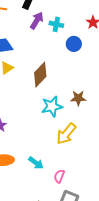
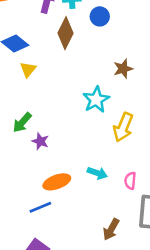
brown diamond: (40, 75) -> (66, 33), moved
brown star: (78, 98) -> (123, 69), moved

